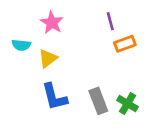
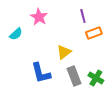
cyan semicircle: (21, 45) -> (16, 34), turned -48
yellow triangle: (48, 58) -> (64, 52), moved

